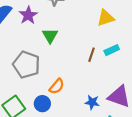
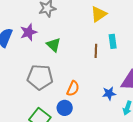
purple star: (28, 15) -> (28, 32), turned 30
cyan rectangle: (112, 50) -> (113, 41), turned -56

